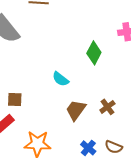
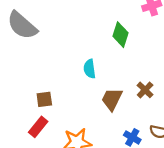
cyan semicircle: (61, 79) -> (90, 69), turned 54

